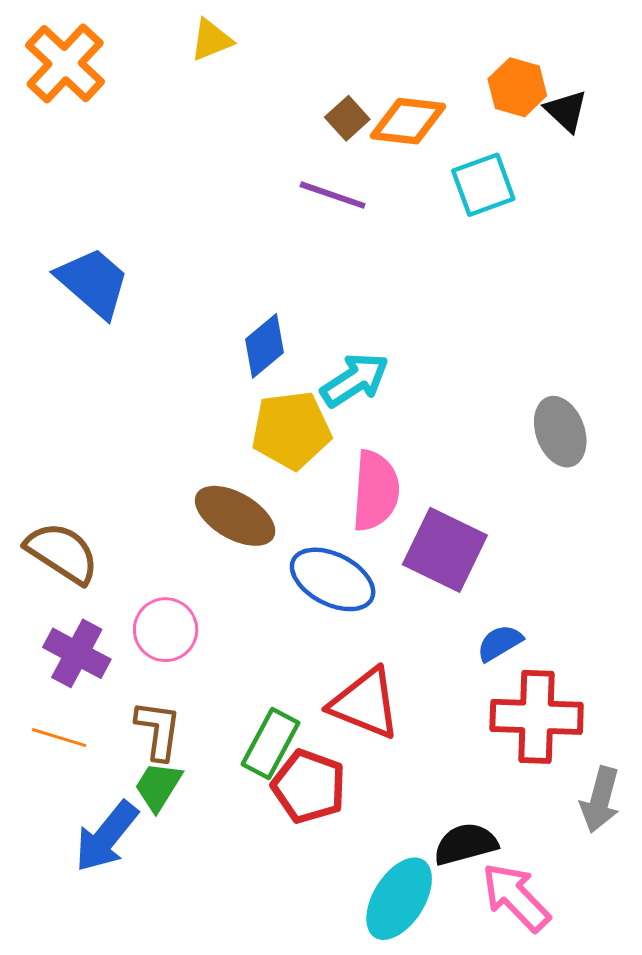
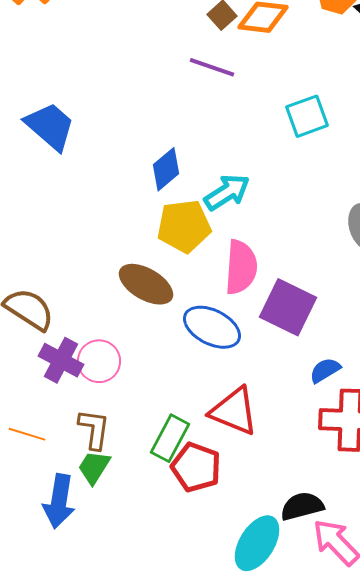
cyan square: (483, 185) -> (307, 116), moved
purple cross: (77, 653) -> (61, 360), moved
blue arrow: (106, 837) -> (59, 501), turned -30

